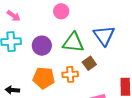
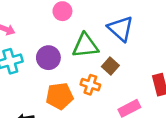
orange cross: (70, 74) -> (90, 85), turned 35

